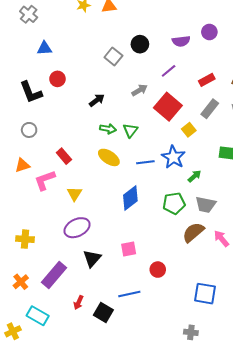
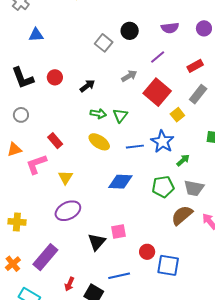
purple circle: (209, 32) -> (204, 28), moved
red circle: (57, 79) -> (55, 77), moved
blue diamond: (130, 198) -> (120, 182), turned 40
black triangle: (92, 258) -> (97, 242), moved
blue square: (205, 294) -> (168, 265), moved

